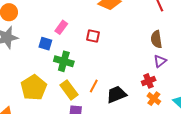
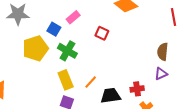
red cross: (149, 81) -> (137, 89), moved
yellow pentagon: (34, 88) -> (35, 48), moved

